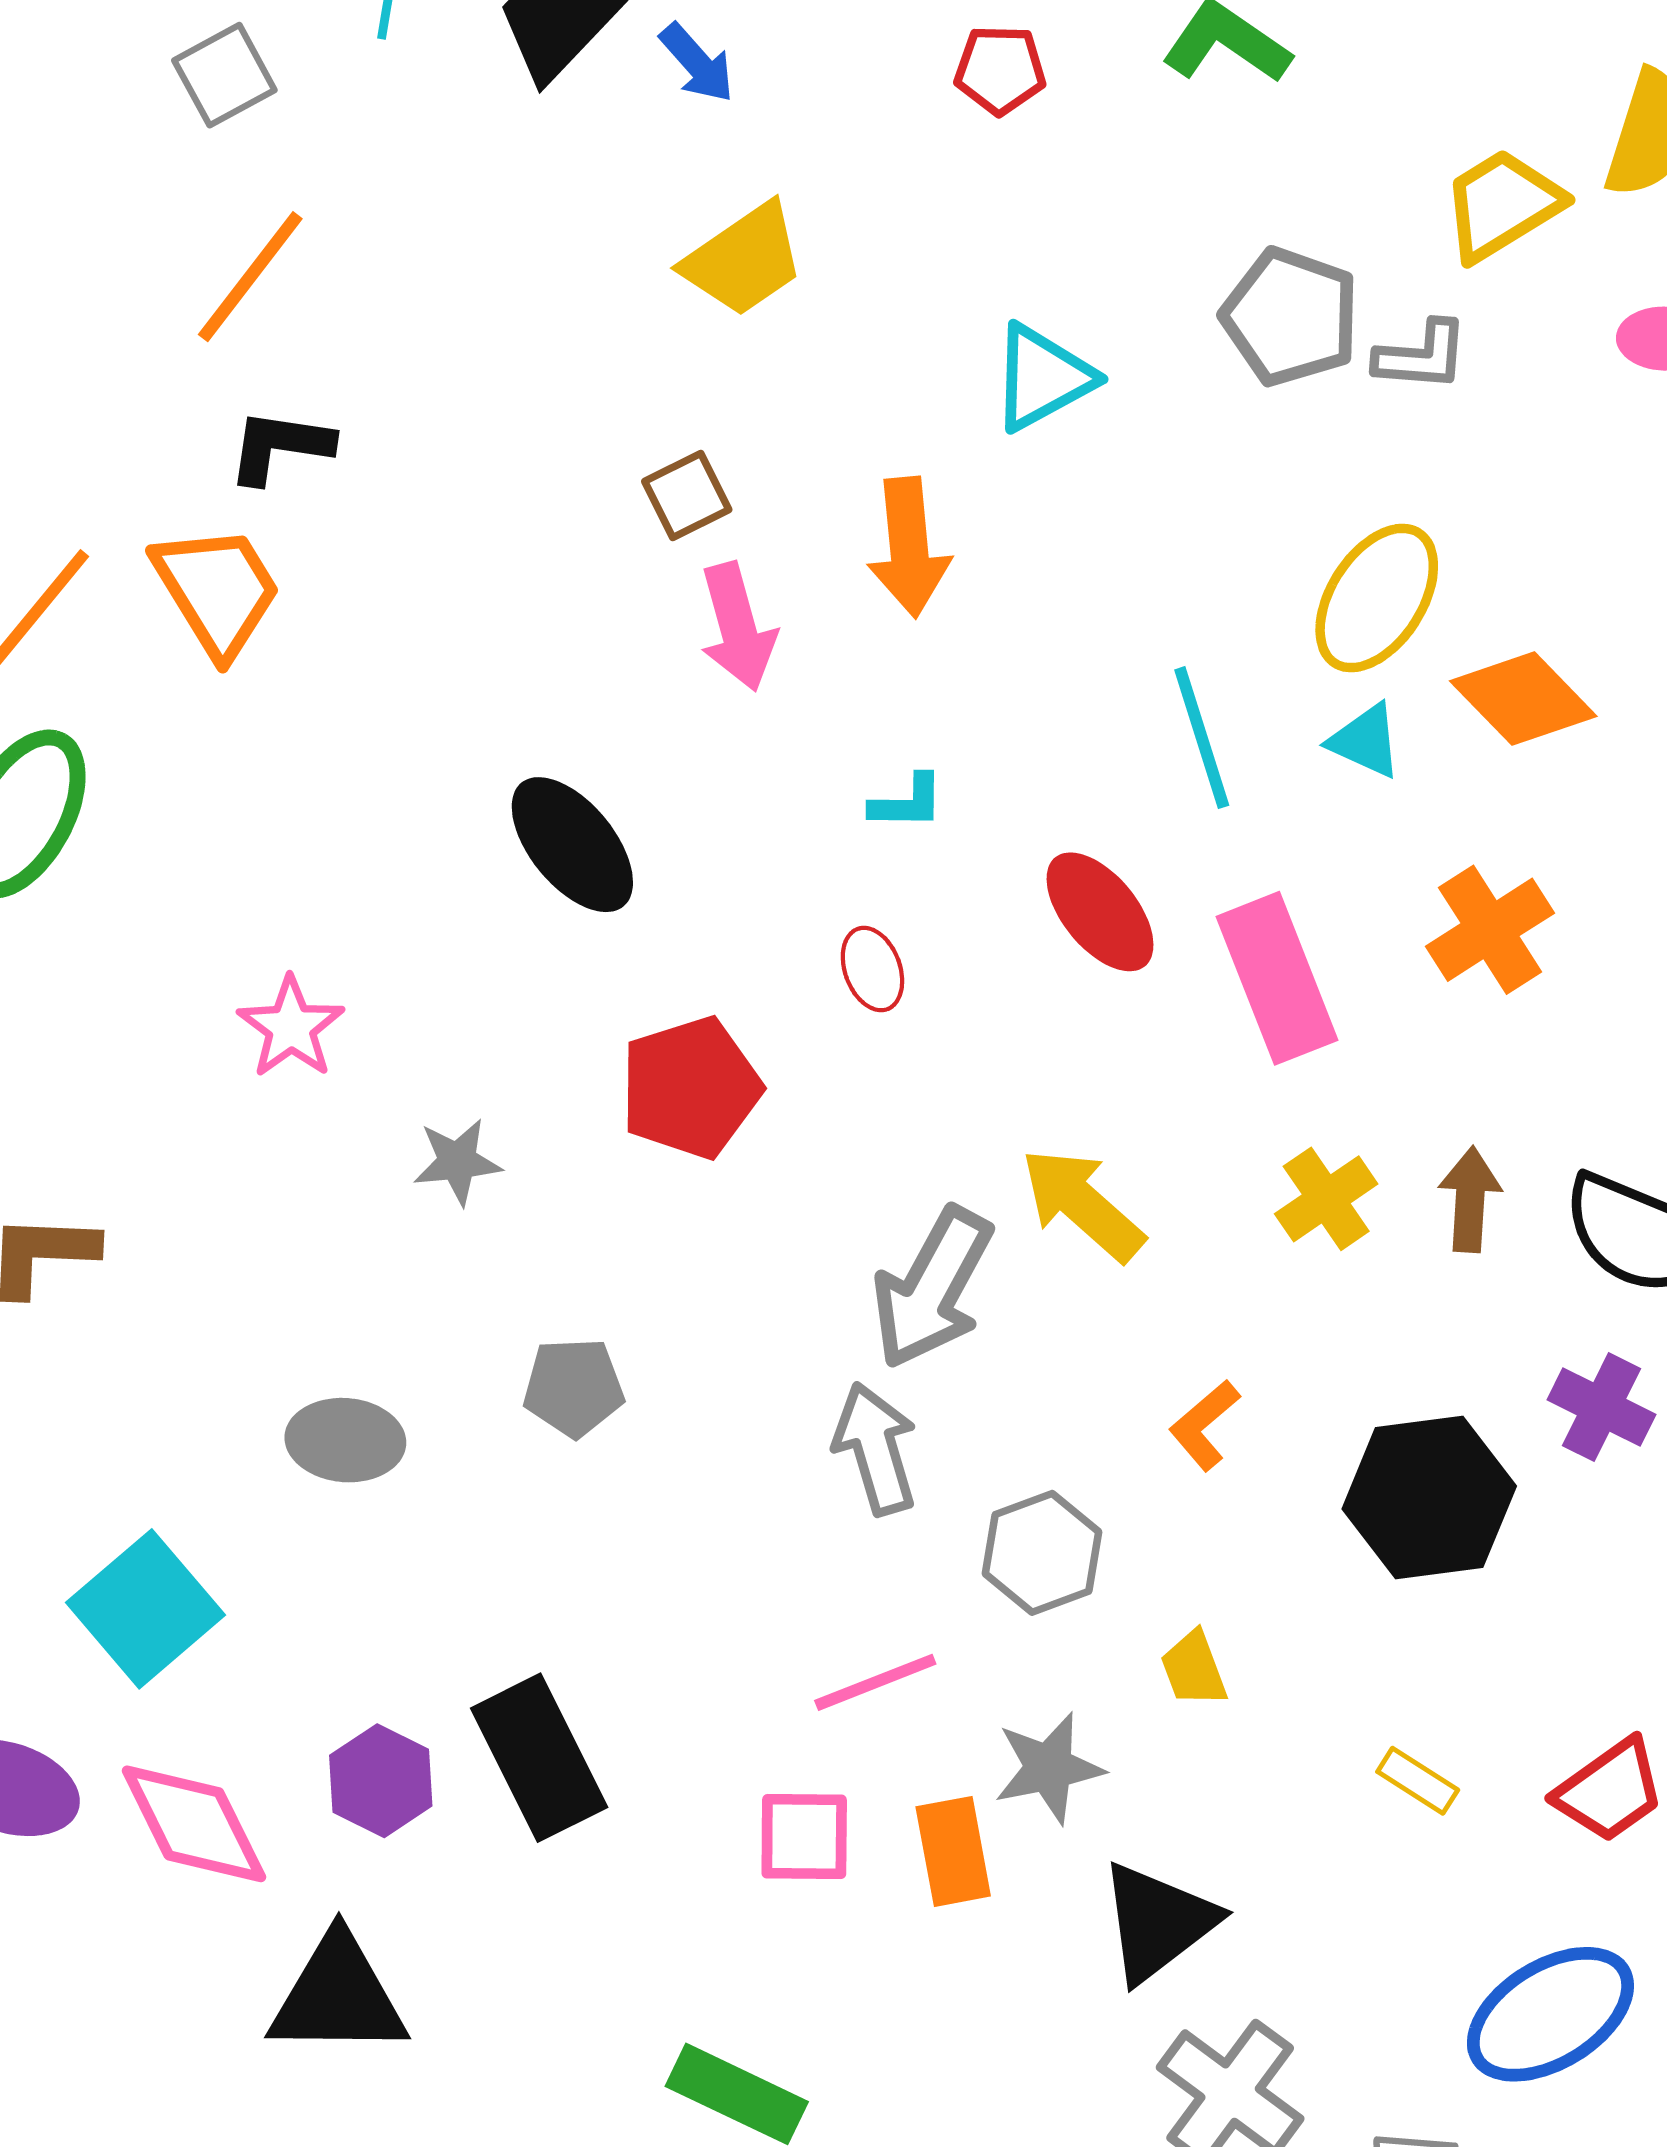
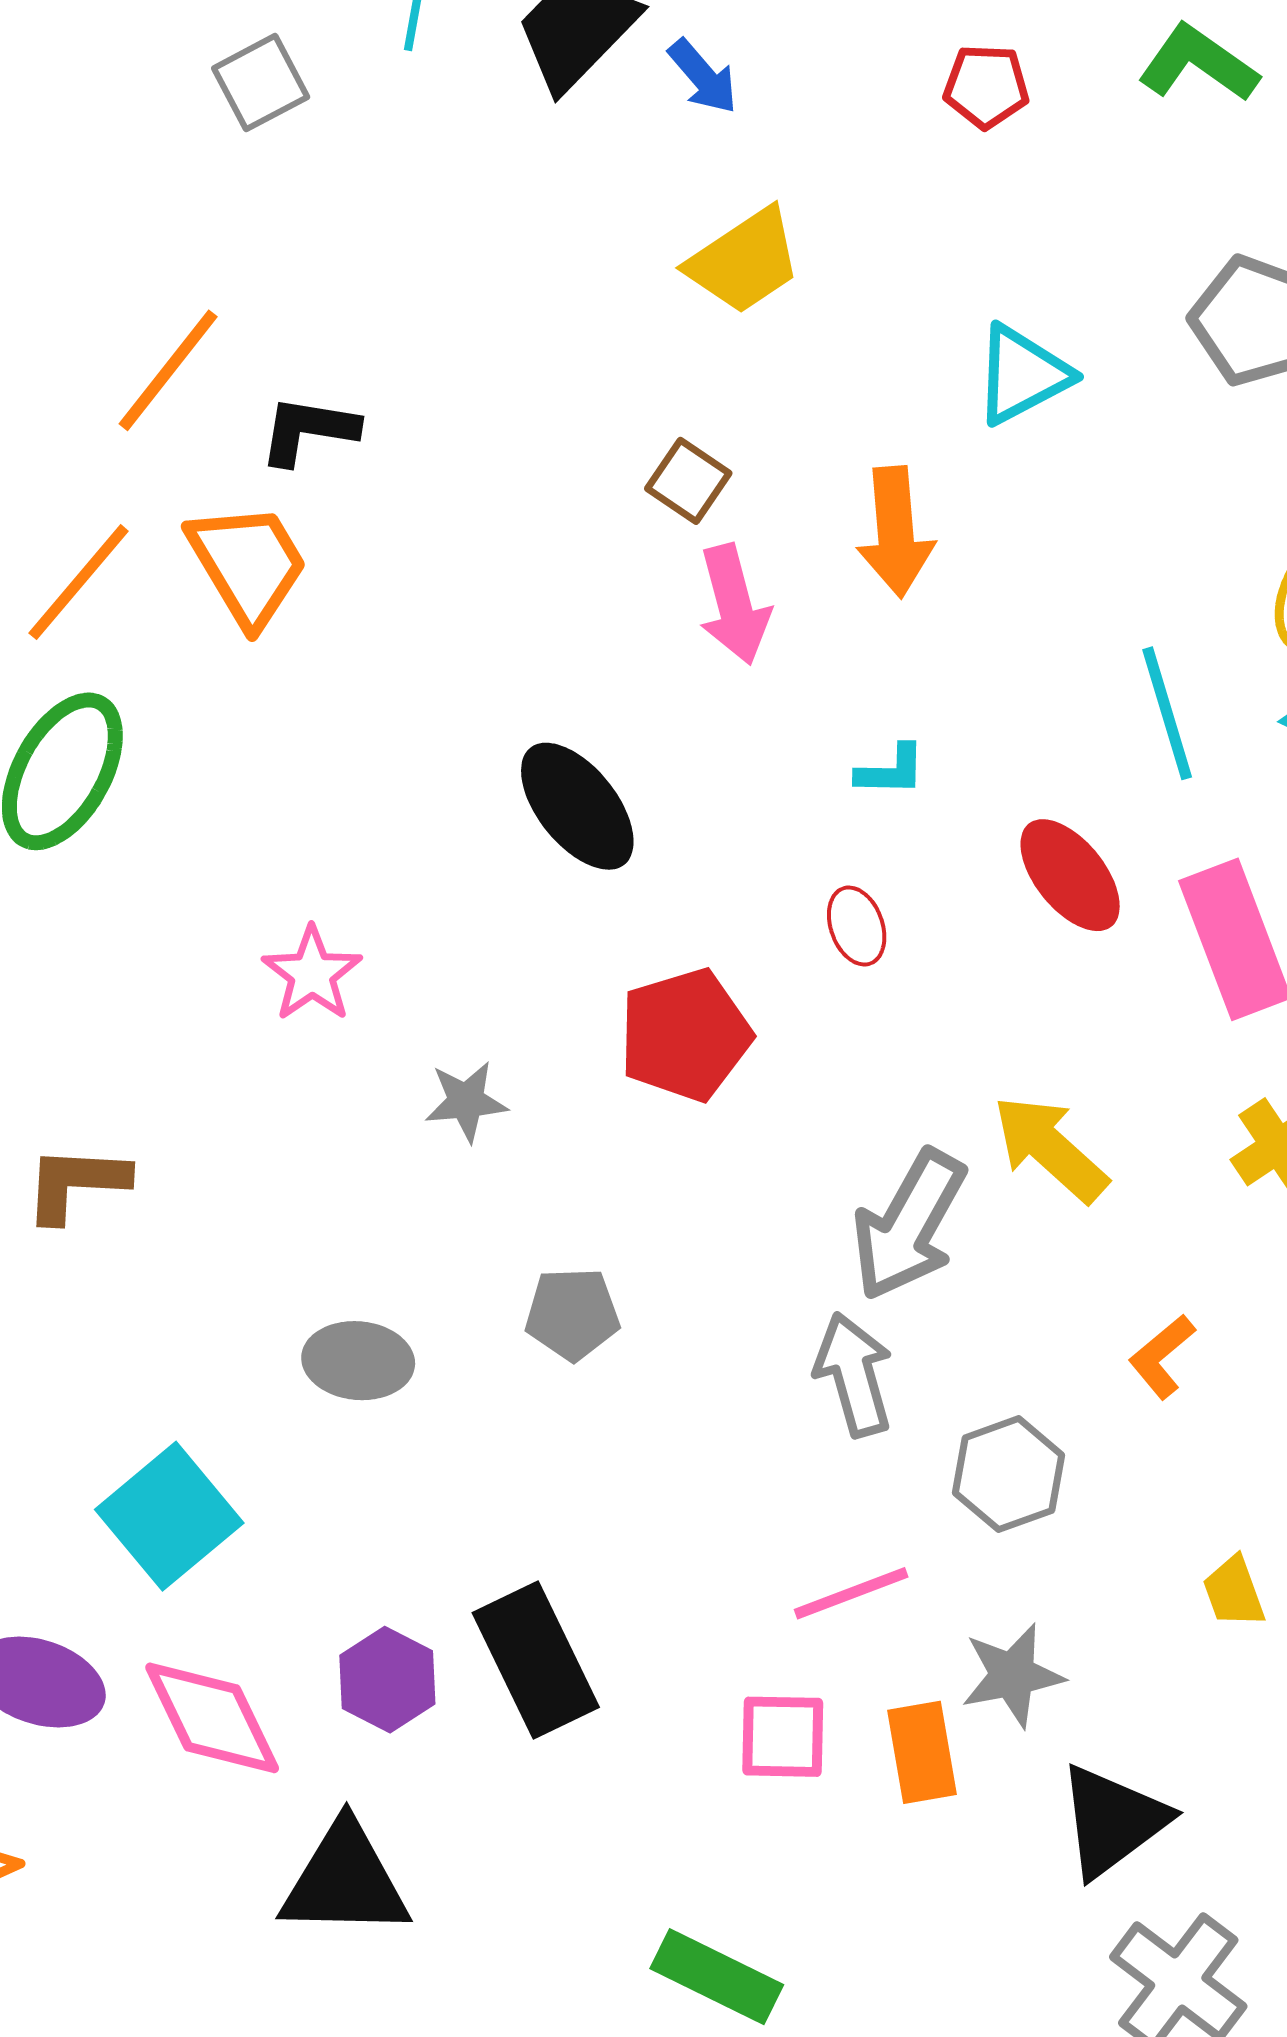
orange line: (250, 277) -> (168, 370), moved
brown square: (687, 495) -> (688, 481), turned -30
yellow trapezoid: (1194, 1669) -> (1234, 1592), moved

